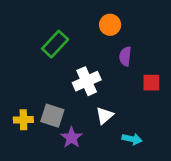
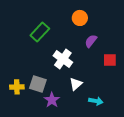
purple semicircle: (125, 56) -> (91, 41), turned 32
white cross: (87, 81) -> (63, 59), turned -30

